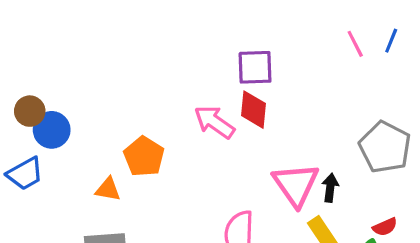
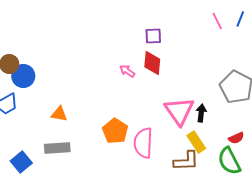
purple square: (255, 67) -> (153, 36), size x0.7
pink arrow: (214, 122) -> (127, 71), size x0.6
orange pentagon: (144, 156) -> (115, 131), moved

